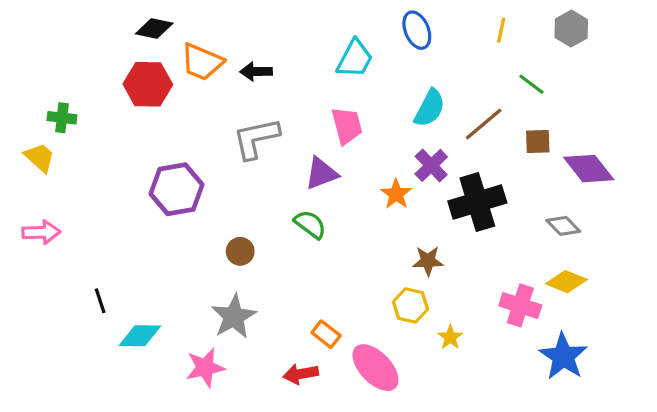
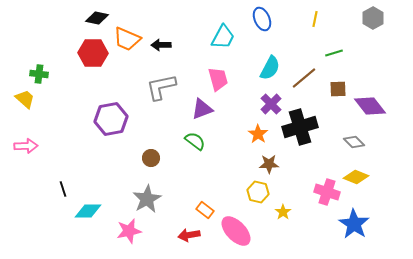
gray hexagon: (571, 29) -> (373, 18), moved
green line: (531, 84) -> (334, 53), turned -54
orange star: (396, 194) -> (258, 134), moved

